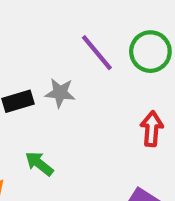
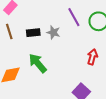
green arrow: (39, 164) -> (38, 63), size x1.5

